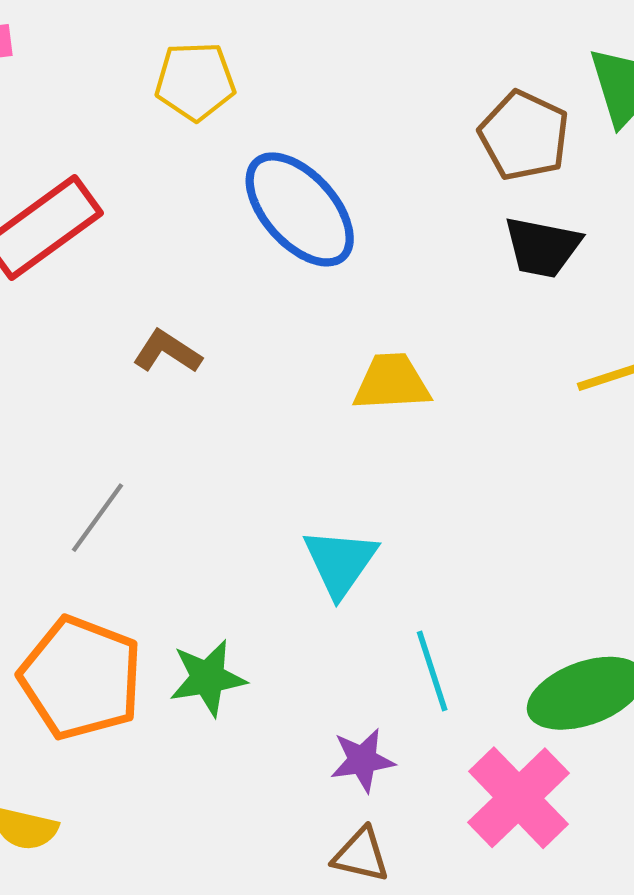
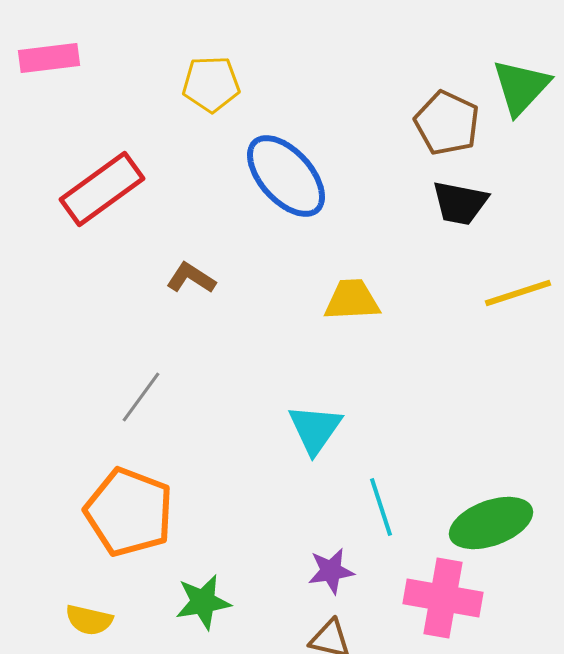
green star: (208, 678) -> (203, 602), moved
pink cross: (519, 798) -> (443, 598), turned -36

